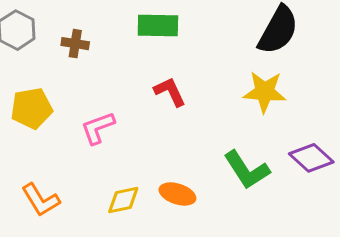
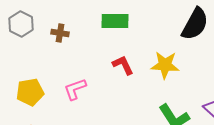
yellow star: (265, 92) -> (165, 65), moved
yellow pentagon: (32, 108) -> (30, 92), moved

